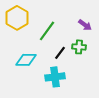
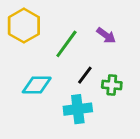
purple arrow: (85, 25) -> (106, 35), moved
green cross: (79, 47) -> (112, 85), moved

